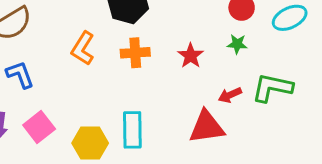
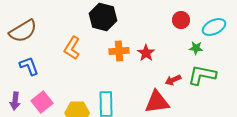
green star: (237, 44) -> (196, 48), moved
orange cross: (135, 53) -> (119, 51), moved

